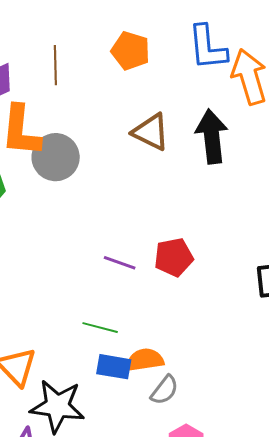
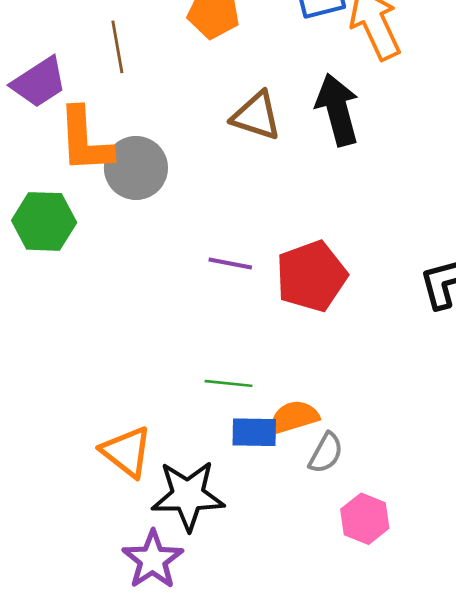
red pentagon: (174, 257) -> (311, 276), size x1.4
purple line: (120, 263) -> (230, 264), moved

